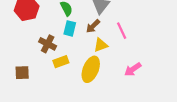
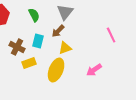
cyan rectangle: (70, 28) -> (38, 41), moved
pink line: (122, 31) -> (111, 35), moved

